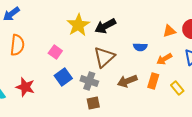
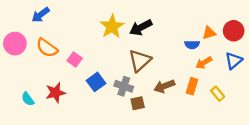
orange semicircle: (17, 45) -> (47, 48), turned 120
blue semicircle: (140, 47) -> (192, 45), moved
pink square: (55, 52) -> (75, 60), moved
red star: (25, 87) -> (55, 93), turned -30
brown square: (93, 103) -> (138, 103), moved

